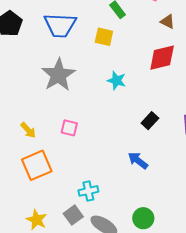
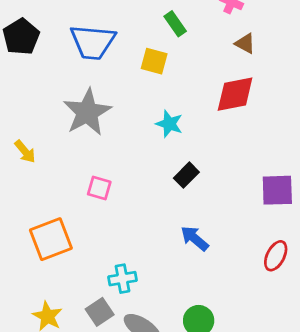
black rectangle: (150, 121) -> (186, 175), moved
yellow arrow: (28, 130) -> (25, 152), moved

